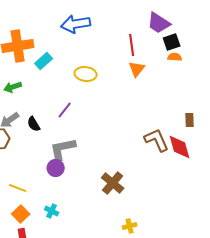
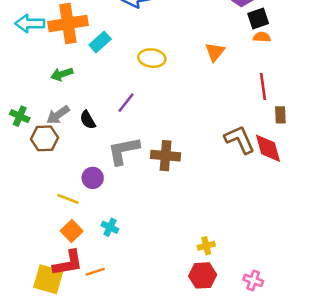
red line: (132, 45) -> (263, 86), moved
purple circle: (56, 168) -> (93, 178), moved
brown cross: (113, 183) -> (166, 156), moved, turned -35

